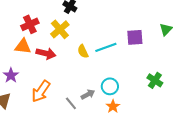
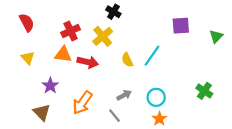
purple square: (135, 37) -> (181, 26), moved
cyan line: (106, 47) -> (152, 56), turned -35
gray arrow: (88, 94) -> (124, 95), moved

